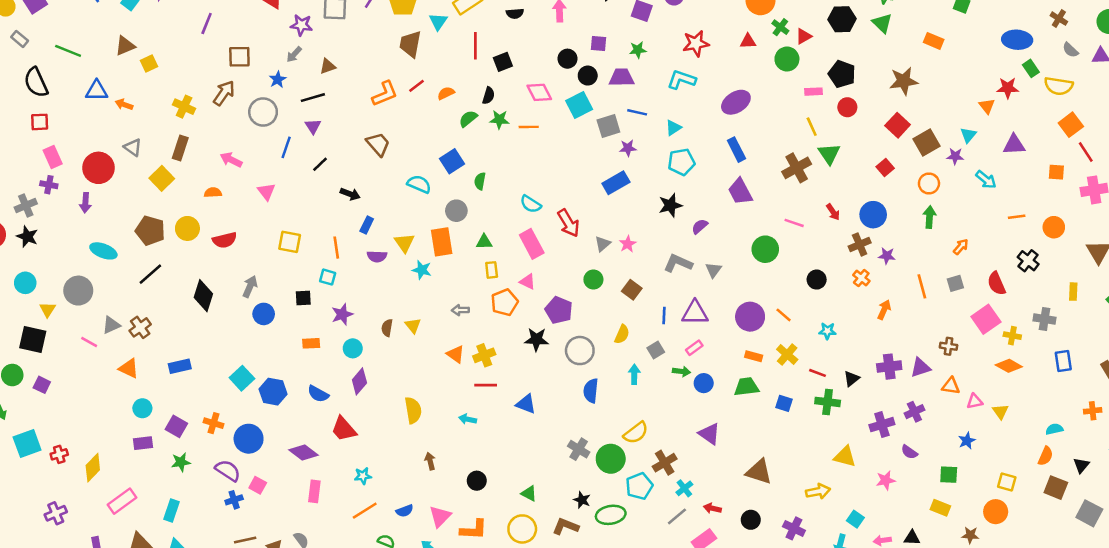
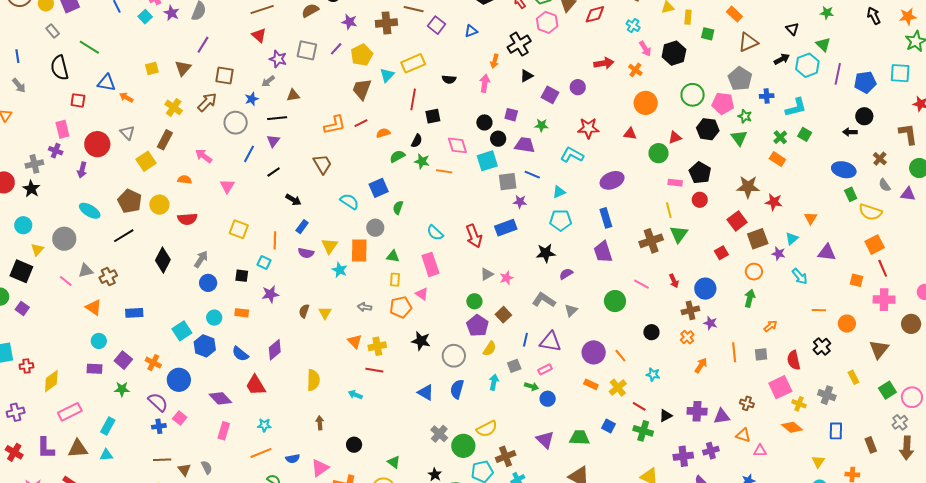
green cross: (780, 27) -> (780, 137), moved
brown triangle: (125, 46) -> (183, 68), moved, turned -36
red star: (1008, 88) -> (774, 202), moved
red square: (40, 122) -> (78, 100), moved
red arrow: (568, 223) -> (474, 236), moved
yellow rectangle: (1073, 292) -> (853, 377), turned -40
purple pentagon: (559, 310) -> (477, 326), moved
cyan circle: (353, 348) -> (214, 318), moved
green trapezoid: (746, 387) -> (579, 438), moved
blue triangle: (526, 404) -> (426, 393), moved
yellow triangle: (1000, 411) -> (818, 462), moved

